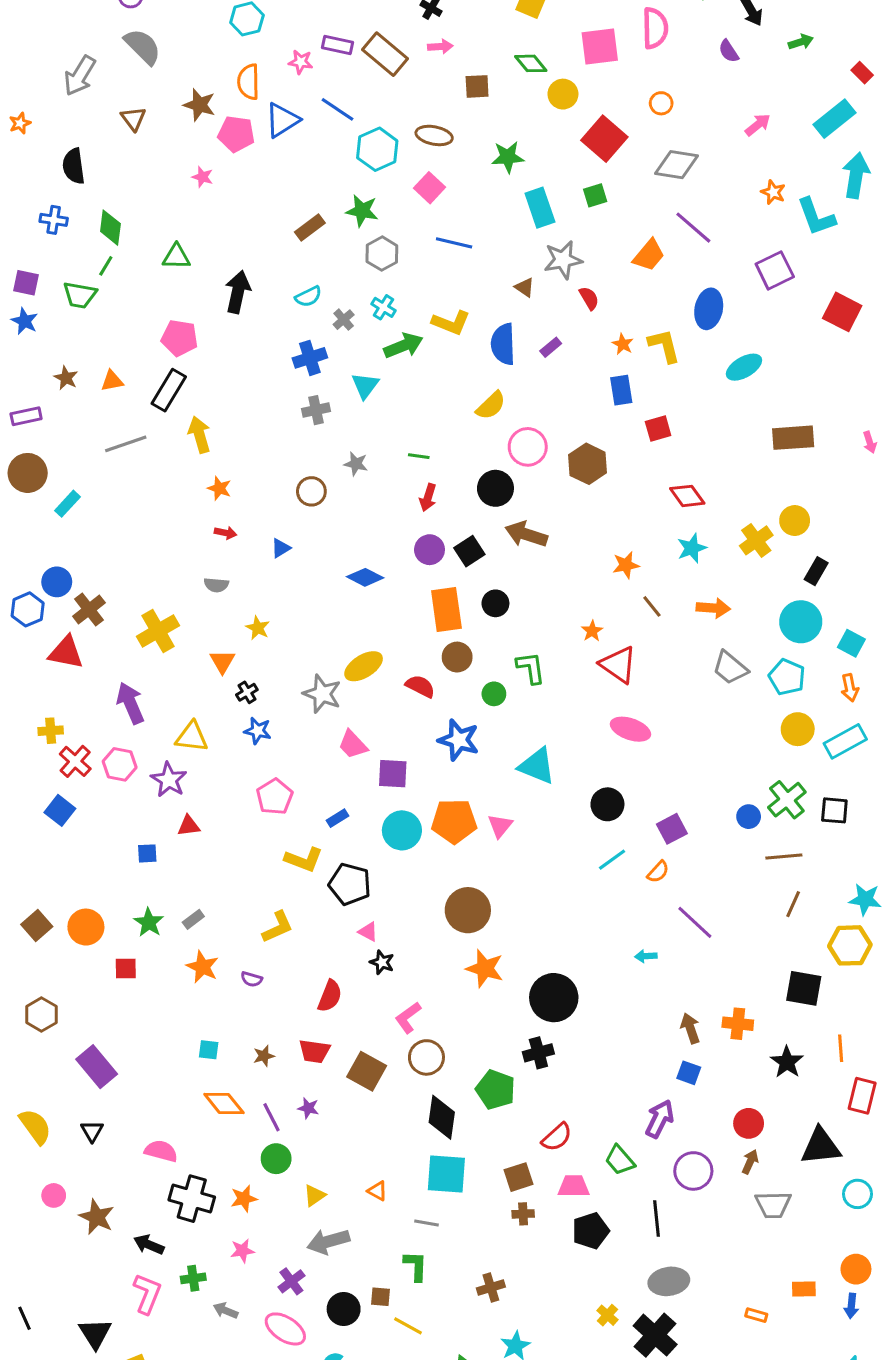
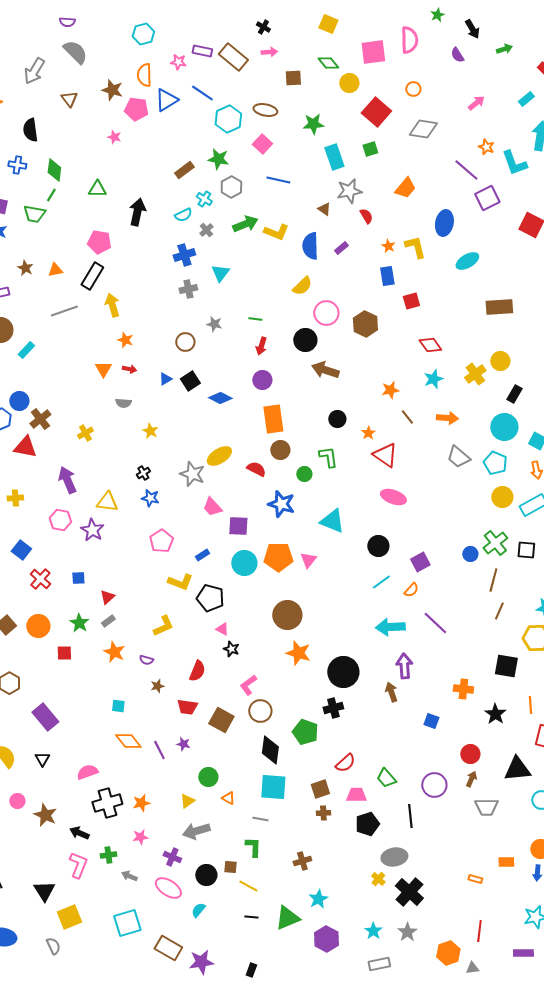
cyan rectangle: (834, 119) -> (526, 99), size x0.6
purple line: (693, 228) -> (466, 170), moved
cyan cross: (383, 307) -> (204, 199), moved
green arrow: (403, 346) -> (245, 224), moved
black square: (469, 551) -> (190, 381), moved
black circle: (495, 603) -> (337, 419), moved
yellow cross: (158, 631) -> (85, 433), size x0.6
orange triangle: (222, 662) -> (103, 369), moved
red cross: (75, 761) -> (40, 579), moved
red triangle: (189, 826) -> (107, 597), moved, turned -35
brown line: (784, 856) -> (493, 580), turned -70
cyan arrow: (646, 956) -> (390, 627), moved, size x2.0
brown arrow: (690, 1028) -> (391, 692), moved
brown star: (264, 1056) -> (157, 686), moved
purple arrow: (660, 1119) -> (404, 666), moved, turned -30
pink semicircle: (161, 1151) -> (87, 772), turned -35
green circle: (276, 1159) -> (208, 777), moved
black cross: (192, 1199) -> (107, 803), turned -32
purple cross: (291, 1281) -> (172, 857), turned -30
gray ellipse: (669, 1281) -> (394, 857), moved

